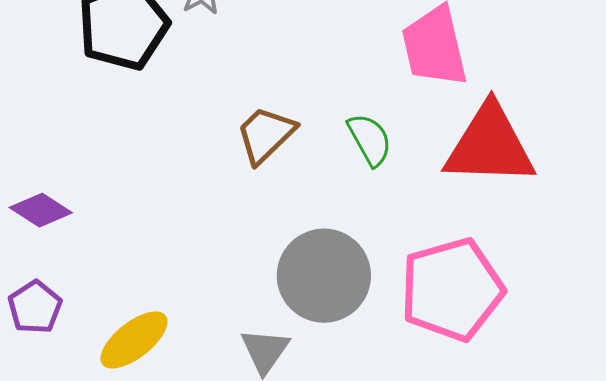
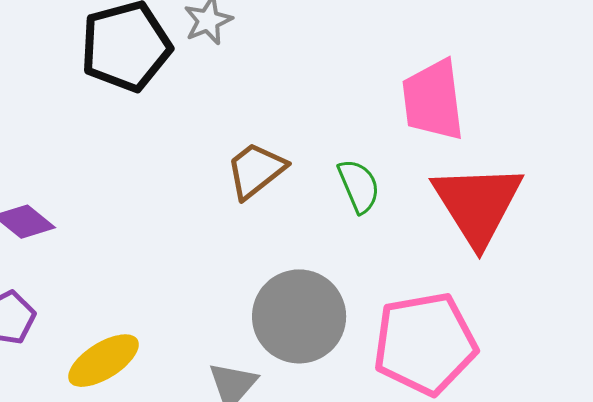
red triangle: (490, 145) -> (478, 204), turned 50

